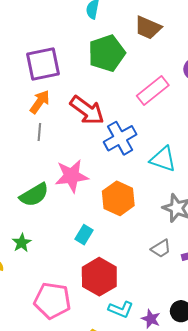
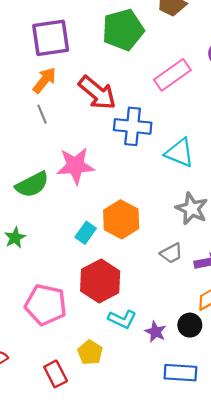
gray line: (39, 132) -> (42, 114), turned -30
blue cross: (120, 138) -> (133, 126), turned 32
orange hexagon: (118, 198) -> (121, 219), moved

